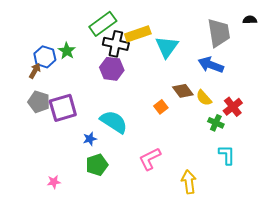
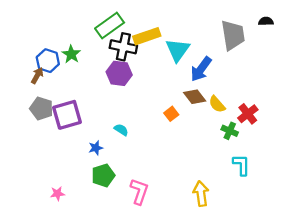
blue arrow: (211, 65) -> (201, 69), moved, turned -75
cyan semicircle: (114, 122) -> (121, 130), size x0.5
pink L-shape: (150, 159) -> (139, 191), moved, turned 135

